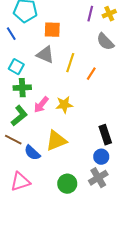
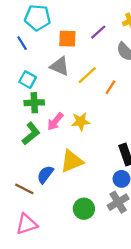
purple line: (90, 14) -> (98, 32), moved, turned 35
yellow line: (70, 63) -> (87, 75), turned 30
brown line: (13, 140) -> (24, 189), moved
blue semicircle: (32, 153) -> (45, 174), turned 84
pink triangle: (20, 182) -> (27, 224), moved

